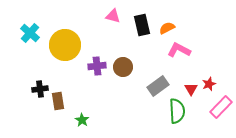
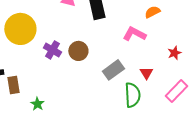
orange semicircle: (167, 28) -> (152, 12), moved
purple cross: (97, 66) -> (52, 50), turned 36
red star: (209, 84) -> (174, 53), moved

